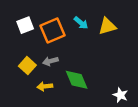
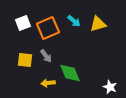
gray arrow: (50, 61) -> (46, 56), turned -112
yellow square: (27, 66) -> (25, 60), turned -35
yellow arrow: (45, 86) -> (48, 83), moved

